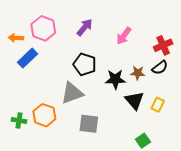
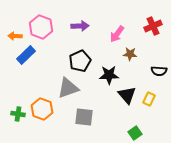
purple arrow: (85, 27) -> (80, 26), turned 48
red cross: (163, 45) -> (153, 26), moved
black pentagon: (85, 64) -> (80, 61), turned 30
black semicircle: (160, 68) -> (159, 71), moved, turned 42
brown star: (138, 73) -> (130, 54), moved

